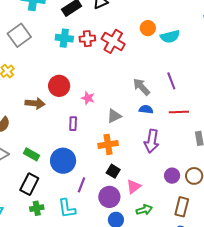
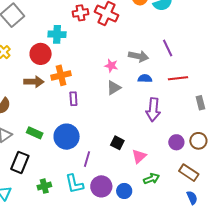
cyan cross: (64, 38) -> (57, 34), moved
red circle: (59, 86) -> (41, 54), moved
gray arrow: (141, 87) -> (138, 56), turned 150
pink star: (88, 98) -> (111, 66), moved
orange cross: (108, 144) -> (61, 75), moved
black rectangle: (29, 184) -> (20, 162), moved
purple circle: (109, 197) -> (101, 186), moved
brown rectangle: (182, 207) -> (189, 173), turned -66

